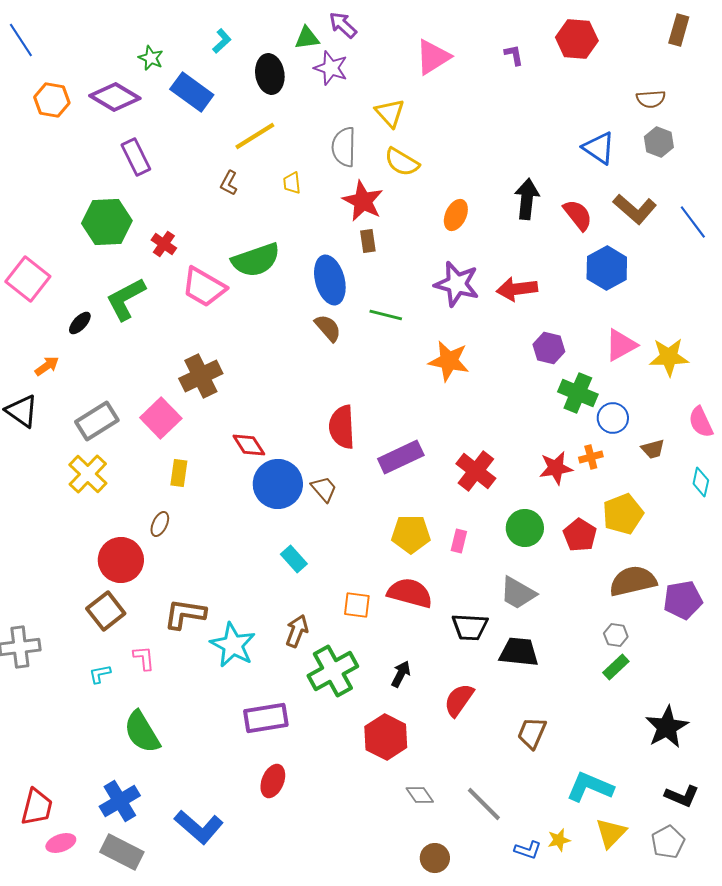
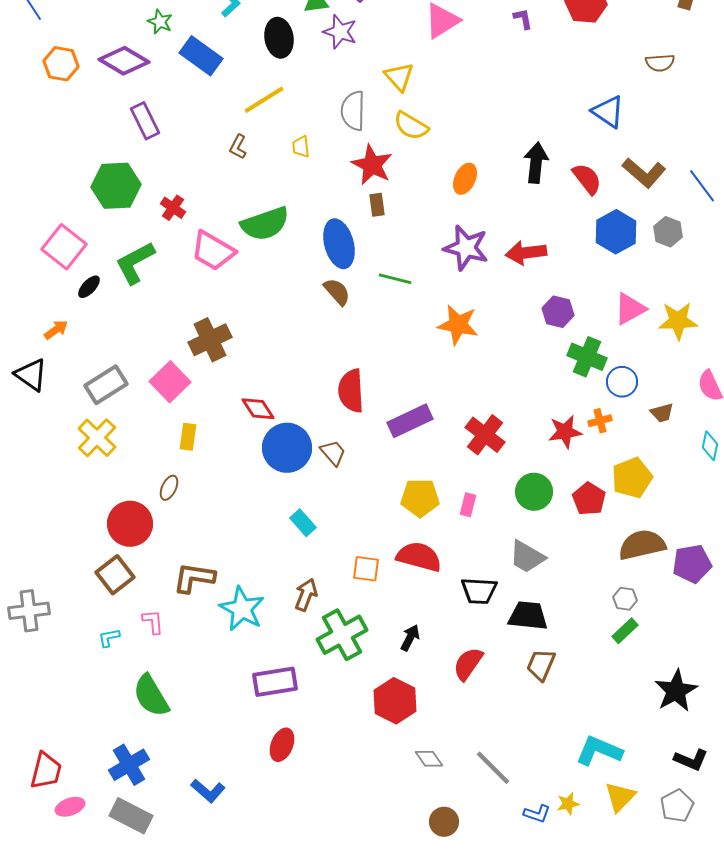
gray hexagon: (659, 142) -> (668, 232), moved
pink square: (28, 279) -> (64, 247), moved
brown trapezoid: (532, 733) -> (541, 665), moved
blue L-shape: (199, 827) -> (208, 791), size x0.7

